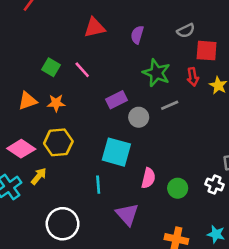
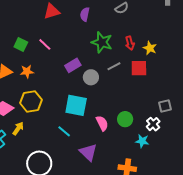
red square: (207, 51) -> (139, 68), moved
pink semicircle: (148, 178) -> (102, 123), turned -35
white cross: (215, 184) -> (153, 124), turned 32
cyan line: (98, 185) -> (64, 131), turned -40
green circle: (178, 188) -> (125, 119), moved
cyan star: (216, 234) -> (142, 141), moved

